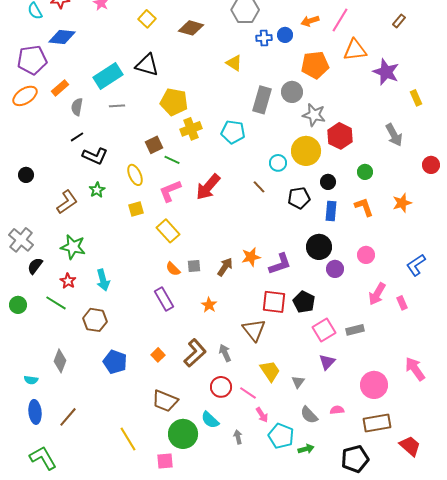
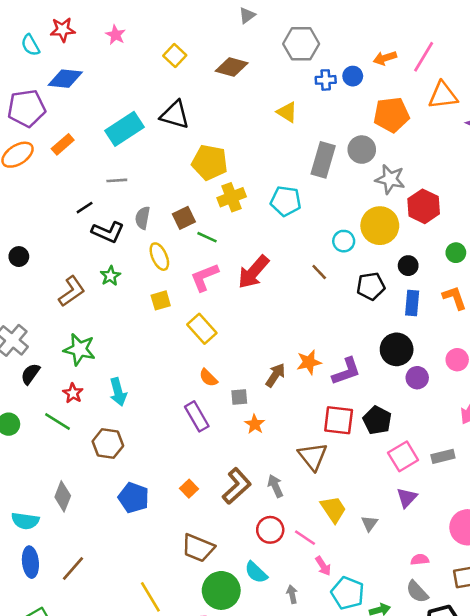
gray line: (117, 106) -> (117, 180), moved
gray semicircle: (77, 107) -> (143, 218), moved
gray square: (194, 266) -> (239, 397), moved
cyan semicircle: (31, 380) -> (25, 521), size x1.5
gray semicircle: (309, 415) -> (417, 592), moved

